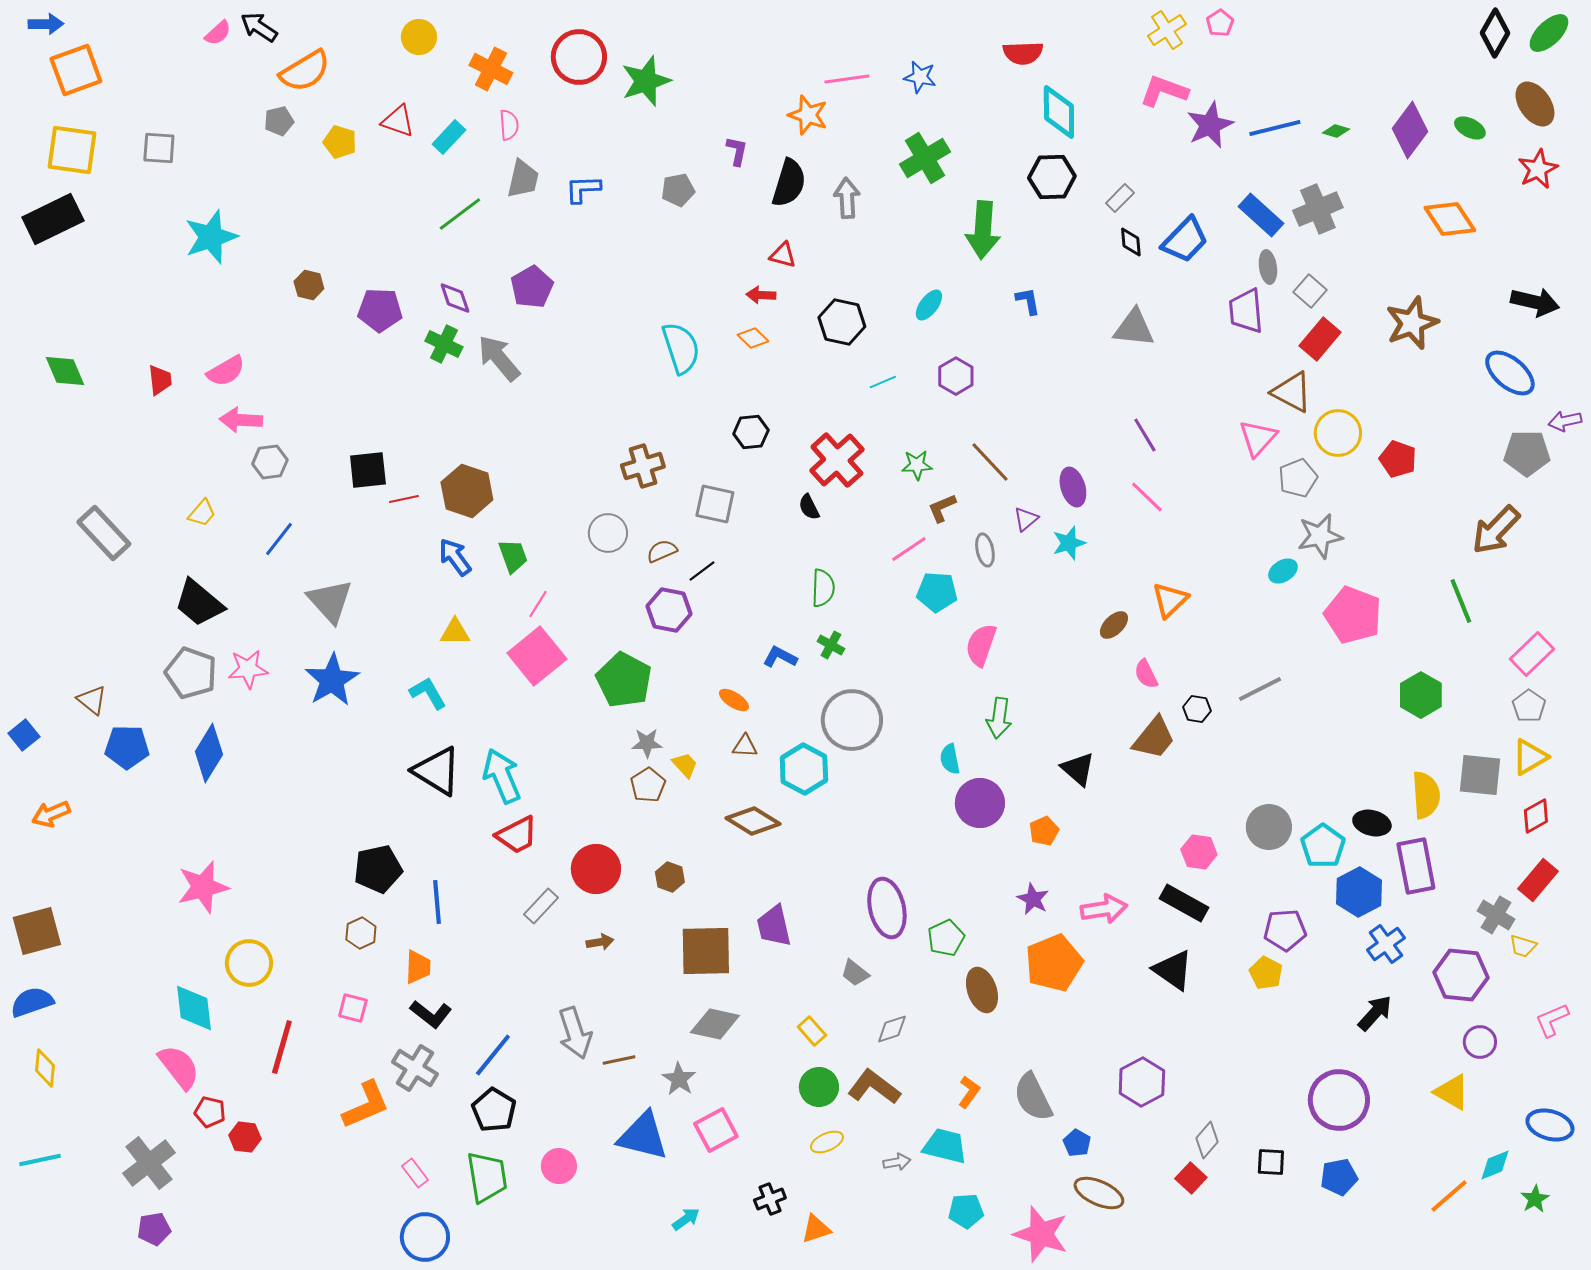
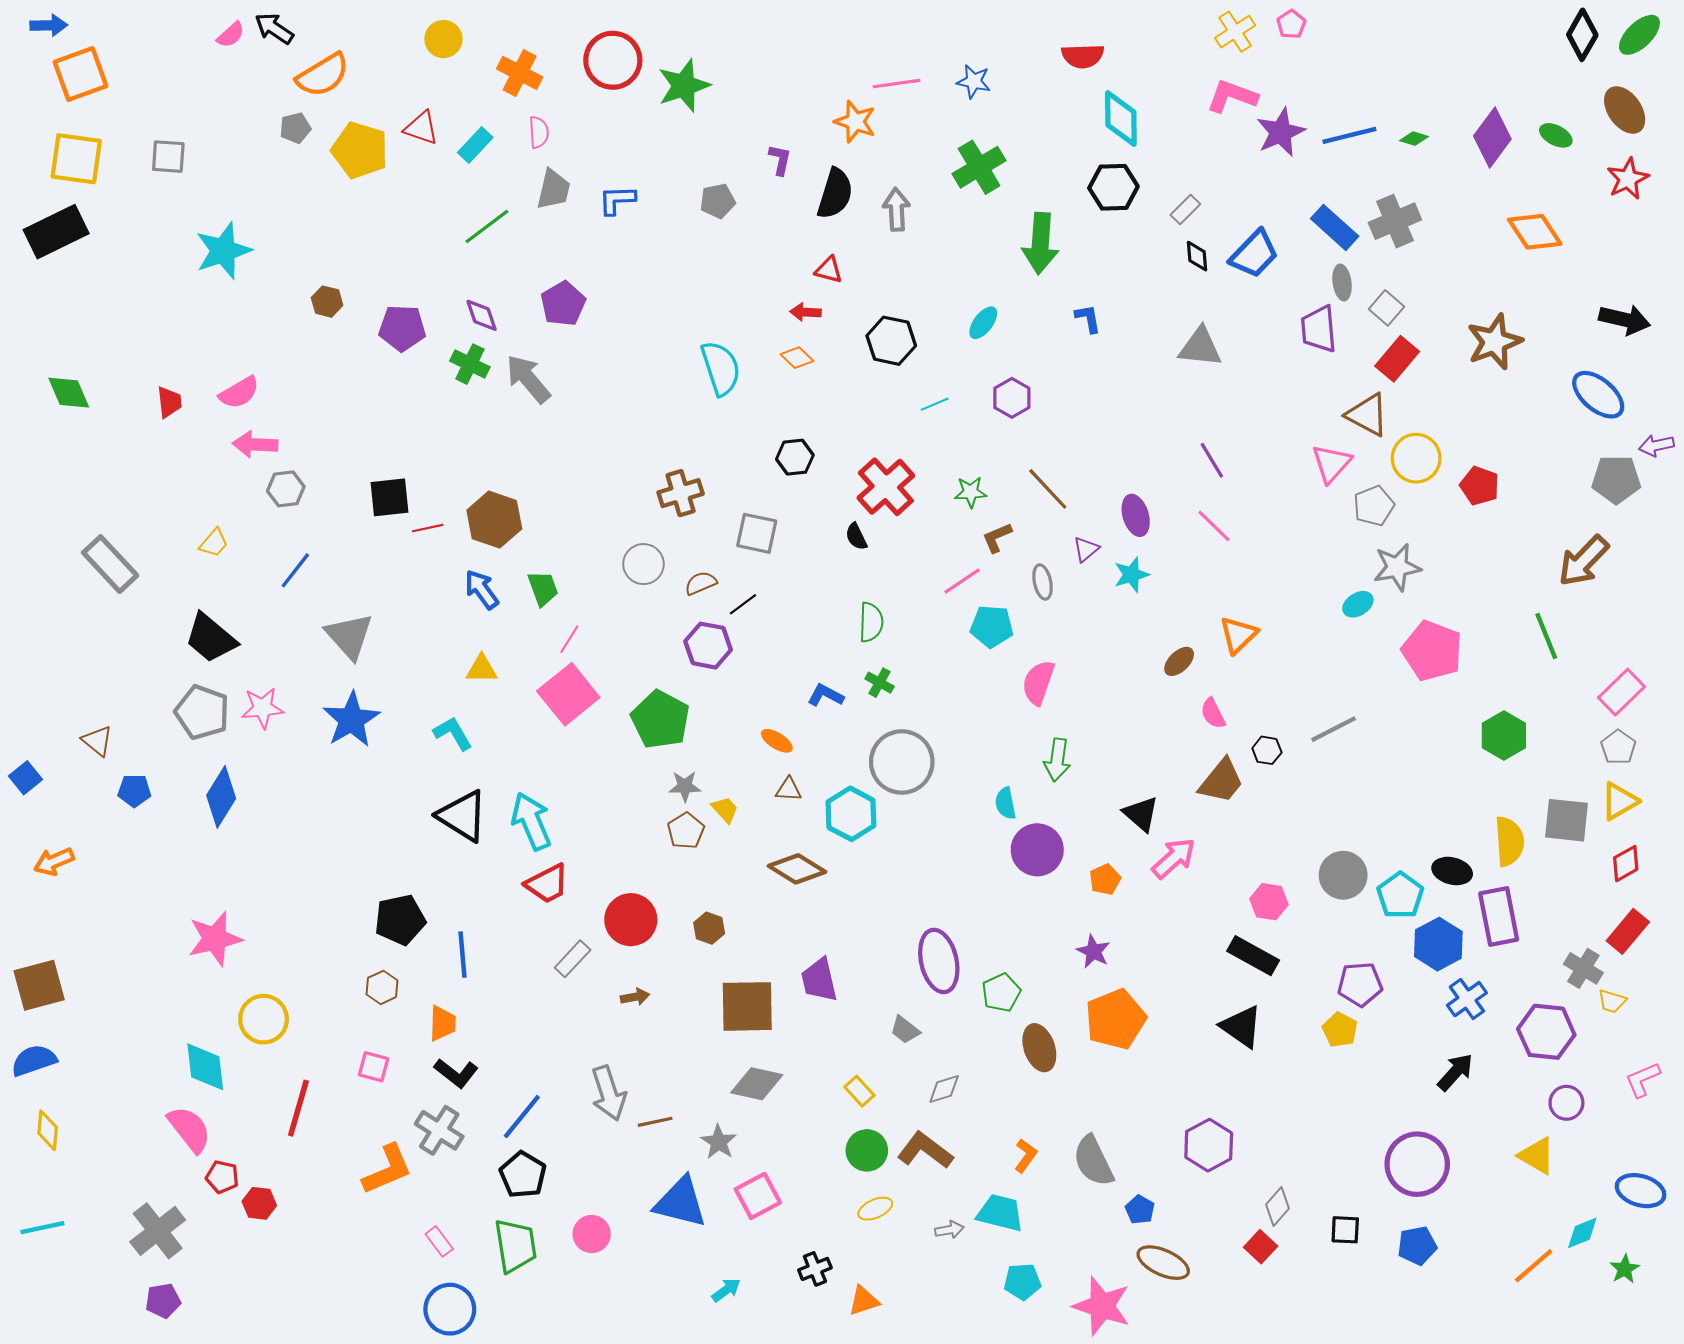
yellow pentagon: (340, 142) -> (360, 150), size x1.6
blue pentagon: (127, 747) -> (134, 791), size x0.7
pink arrow: (1104, 909) -> (1174, 858), moved, turned -33

